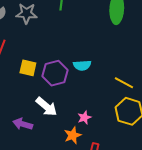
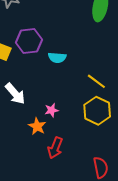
purple hexagon: (55, 73) -> (29, 41), moved
orange star: (73, 135) -> (37, 126), turned -30

